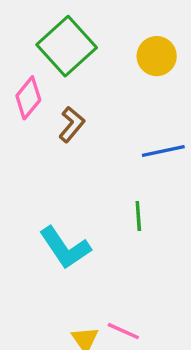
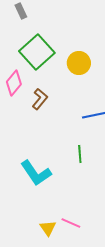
yellow circle: (157, 56) -> (79, 63), moved

